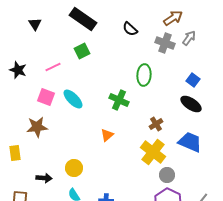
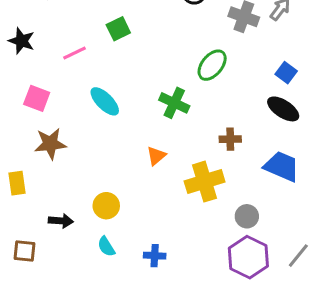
black star: (18, 70) -> (22, 41), moved
green ellipse: (144, 75) -> (212, 65), turned 35
pink square: (46, 97) -> (37, 98), moved
brown cross: (156, 124) -> (230, 139), turned 32
yellow cross: (153, 152) -> (205, 182), moved, turned 35

